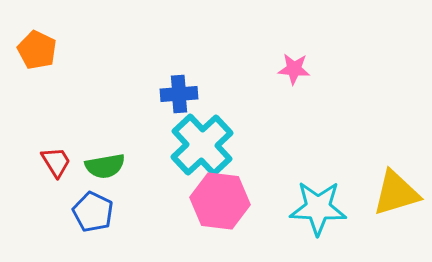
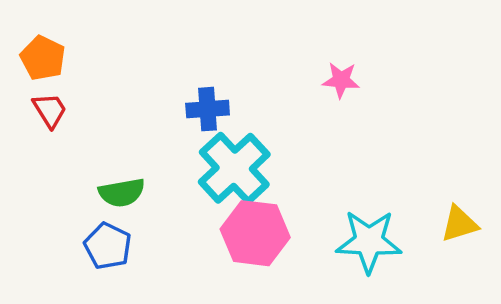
red trapezoid: (56, 162) -> (50, 110), moved
yellow triangle: (396, 193) -> (459, 224), size x0.7

